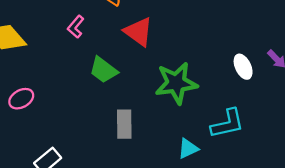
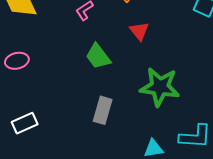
red triangle: (138, 32) -> (139, 31), size x0.7

